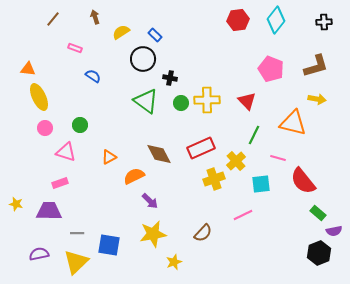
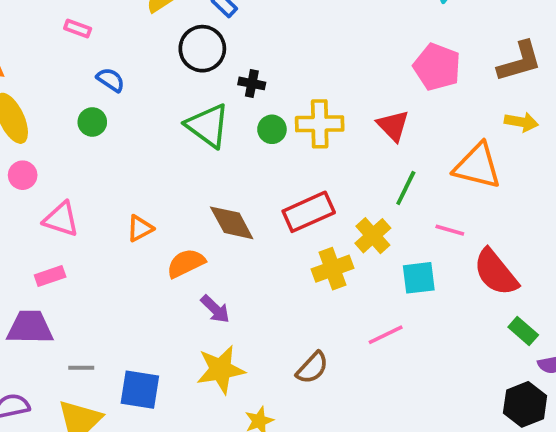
green circle: (80, 125) -> (92, 122), moved

